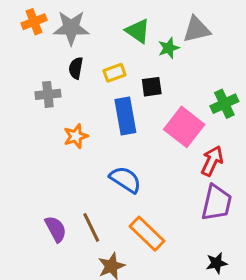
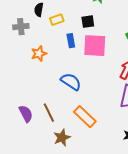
yellow rectangle: (115, 73) -> (57, 20), moved
blue rectangle: (125, 116) -> (71, 41), size x0.6
pink square: (184, 127) -> (95, 46), moved, turned -35

